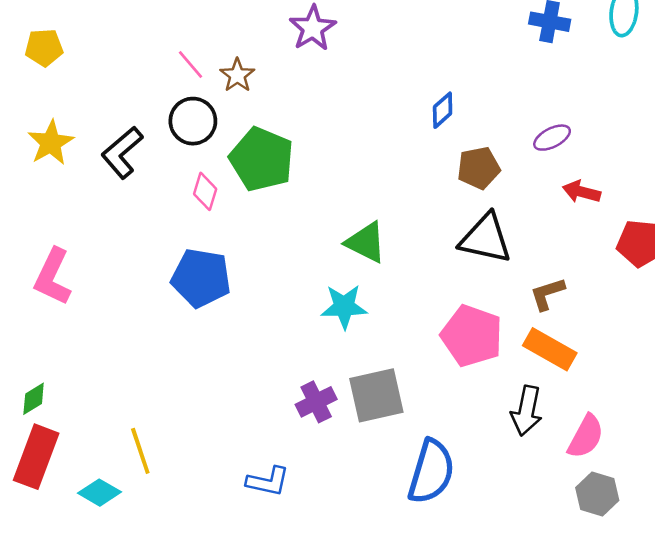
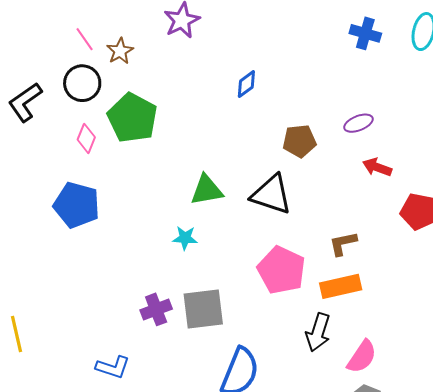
blue diamond: (443, 110) -> (246, 84), moved
black triangle: (486, 238) -> (271, 195), moved
green triangle: (366, 242) -> (207, 190), turned -42
cyan star: (344, 307) -> (185, 238), size x0.7
orange rectangle: (550, 349) -> (341, 286), turned -48

